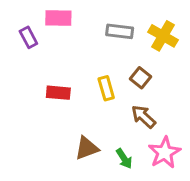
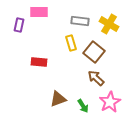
purple rectangle: (28, 37) -> (19, 25), turned 40
brown square: (141, 78) -> (94, 52), size x1.5
yellow rectangle: (106, 88) -> (71, 43), moved

